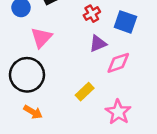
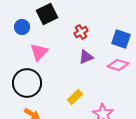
blue square: (125, 22) -> (121, 39), moved
pink diamond: (118, 63) -> (118, 65), moved, turned 35

